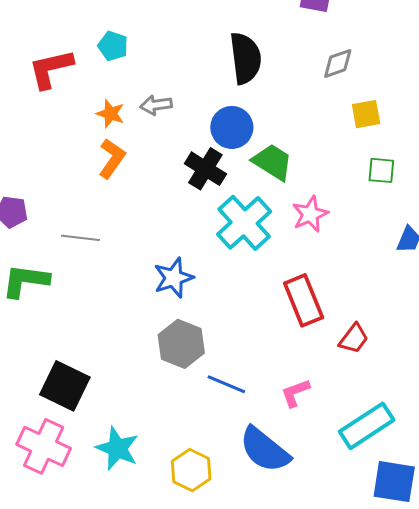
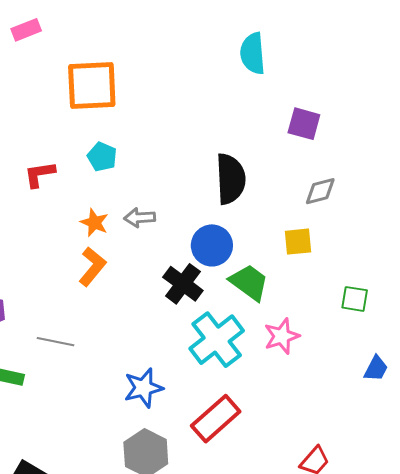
red L-shape: (51, 69) -> (40, 174), size x0.7
yellow square: (366, 114) -> (298, 242), moved
red rectangle: (304, 300) -> (216, 419), moved, turned 66

